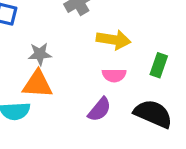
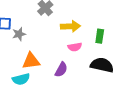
gray star: (40, 54) -> (19, 34), moved
purple semicircle: (99, 109) -> (61, 70), moved

